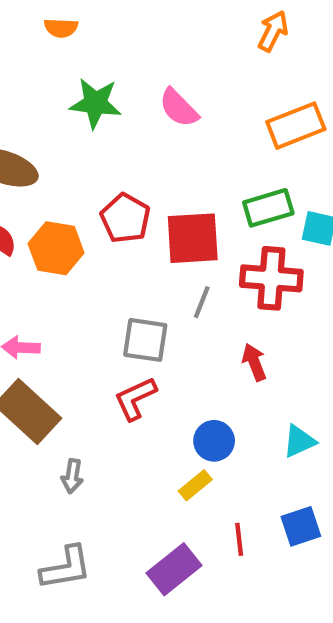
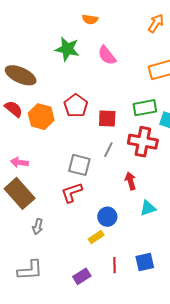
orange semicircle: (61, 28) -> (90, 19), moved
red square: (193, 238) -> (107, 118), size x0.7
cyan triangle: (299, 441) -> (148, 208), moved
purple rectangle: (174, 569) -> (82, 276), size x0.7

